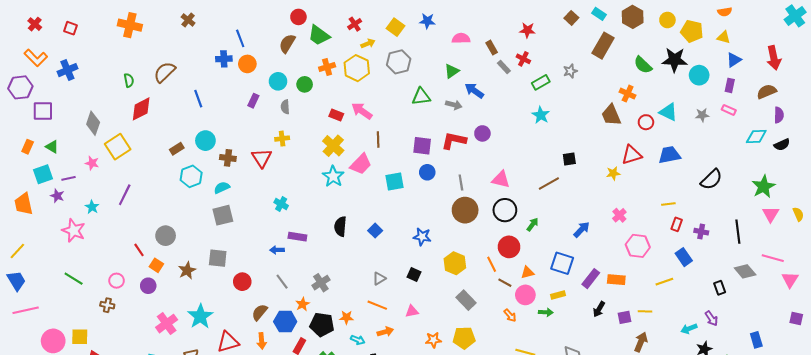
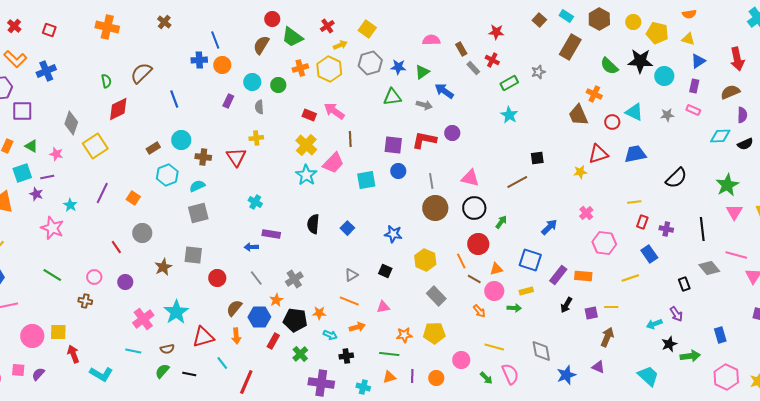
blue star: (427, 21) -> (398, 67), moved
pink star: (92, 163) -> (56, 154), moved
orange square: (156, 265) -> (133, 198), moved

